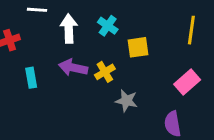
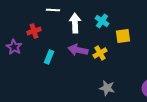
cyan rectangle: (31, 78) -> (49, 57), turned 32
gray star: (126, 101) -> (107, 88), moved

